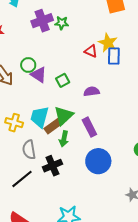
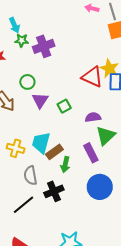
green star: (62, 23) -> (22, 40), moved
red triangle: (91, 51) -> (92, 77), size x1.6
green circle: (28, 65) -> (27, 82), moved
purple triangle: (39, 75) -> (40, 100), turned 30
green triangle: (64, 116) -> (106, 136), moved

